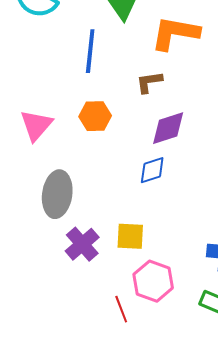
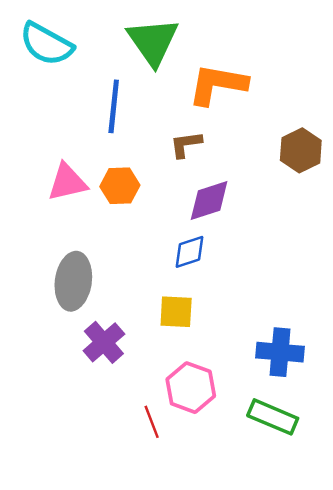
pink triangle: (36, 125) -> (67, 182), moved, turned 36
yellow square: (130, 236) -> (176, 312), moved

